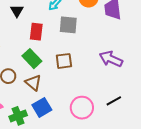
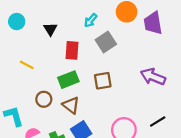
gray square: (68, 25) -> (106, 42), turned -36
green rectangle: (32, 59) -> (68, 80), turned -66

